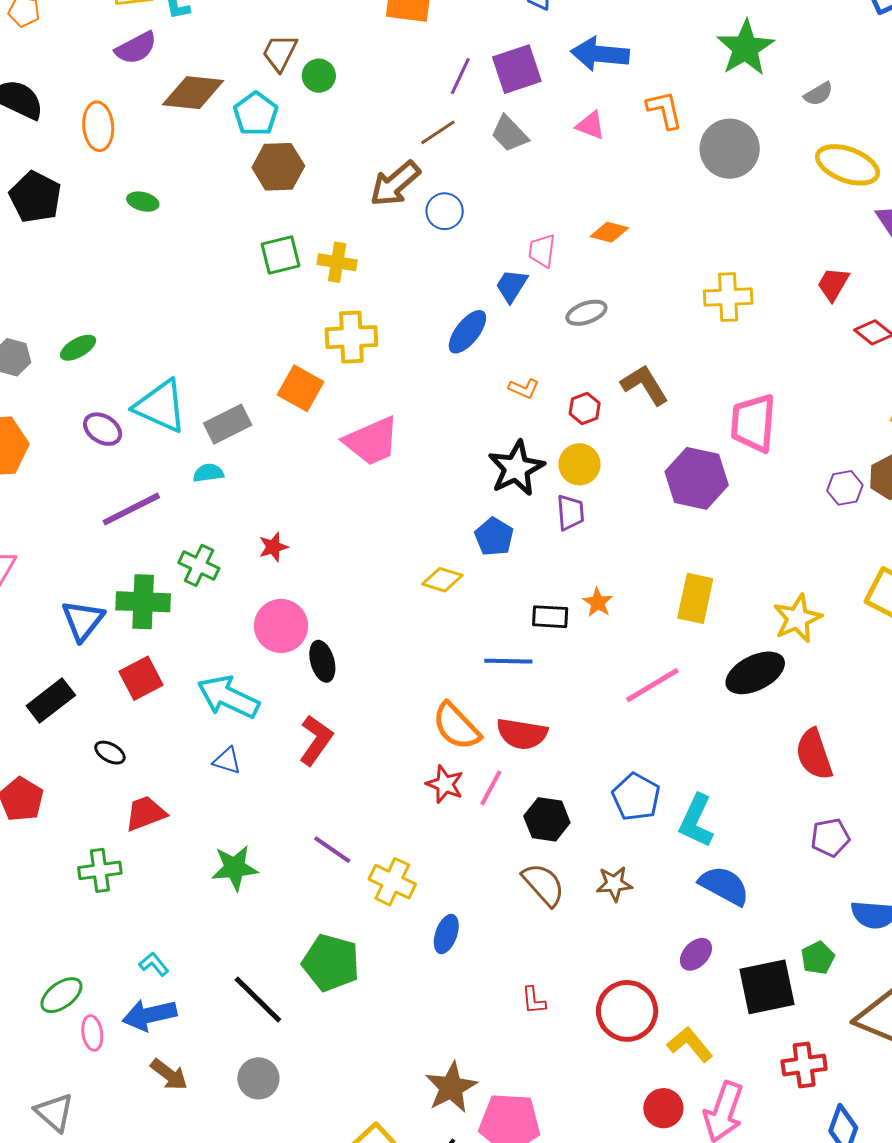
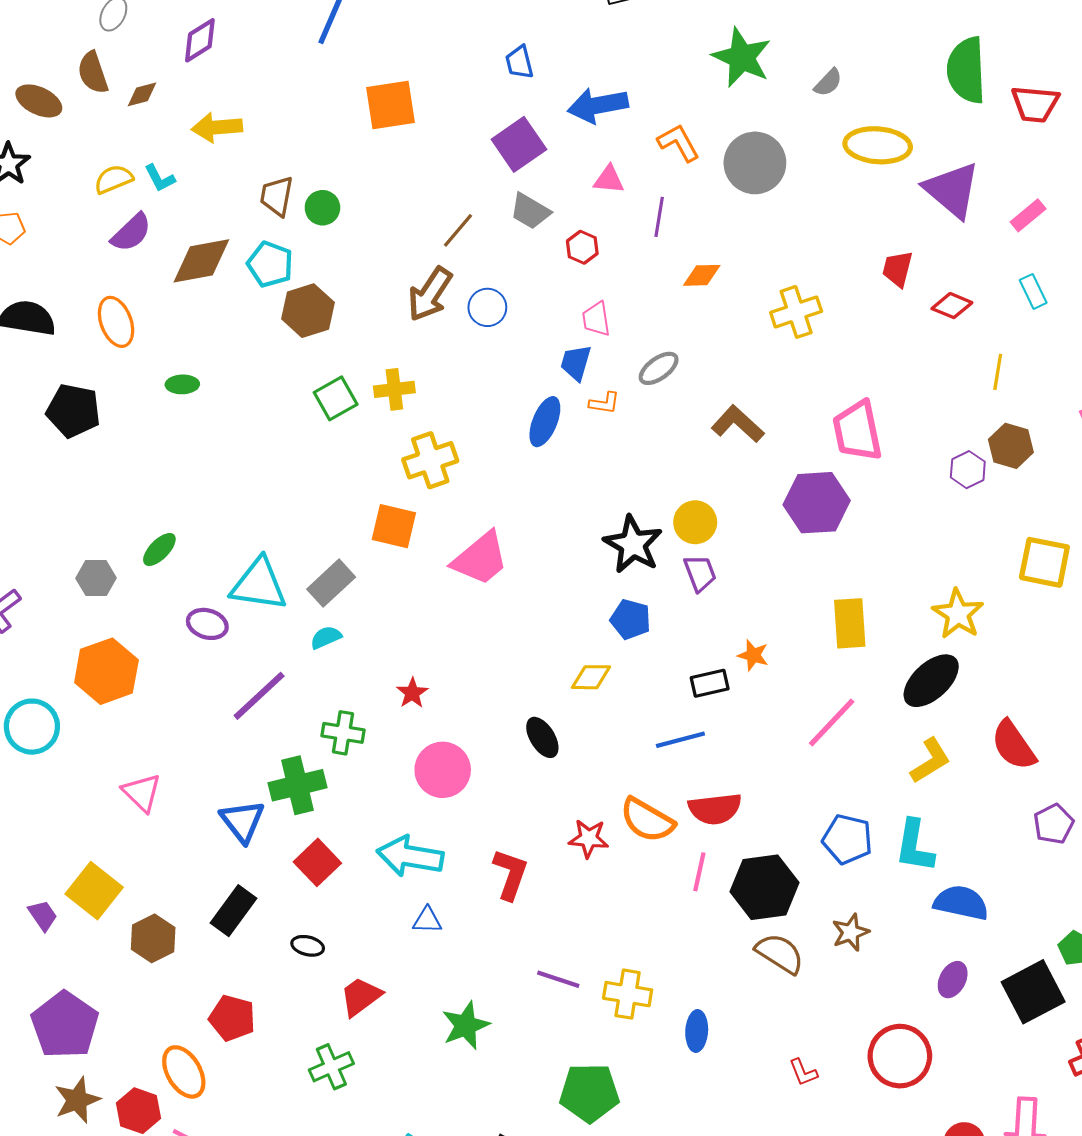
purple line: (460, 76) -> (659, 217), moved
orange diamond: (609, 232) -> (702, 275), moved
orange L-shape: (524, 388) -> (604, 403), moved
red hexagon: (585, 408) -> (582, 247), moved
black ellipse: (322, 661) -> (542, 737), moved
red star: (445, 784) -> (589, 838), moved
black hexagon: (547, 819) -> (765, 887), size x1.4
yellow L-shape: (690, 1044) -> (930, 761), moved, turned 114

